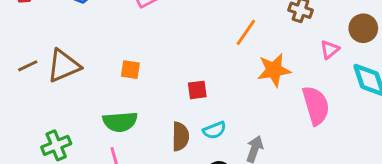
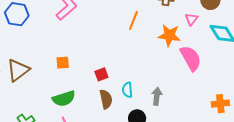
orange star: (274, 70) -> (169, 35), moved, turned 30
red square: (197, 90) -> (101, 74), moved
cyan semicircle: (214, 130) -> (127, 90), turned 119

